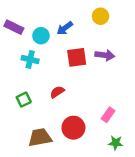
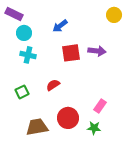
yellow circle: (101, 16) -> (114, 15), moved
purple rectangle: (14, 27) -> (14, 14), moved
cyan circle: (41, 36) -> (24, 33), moved
green star: (116, 143) -> (94, 128), moved

